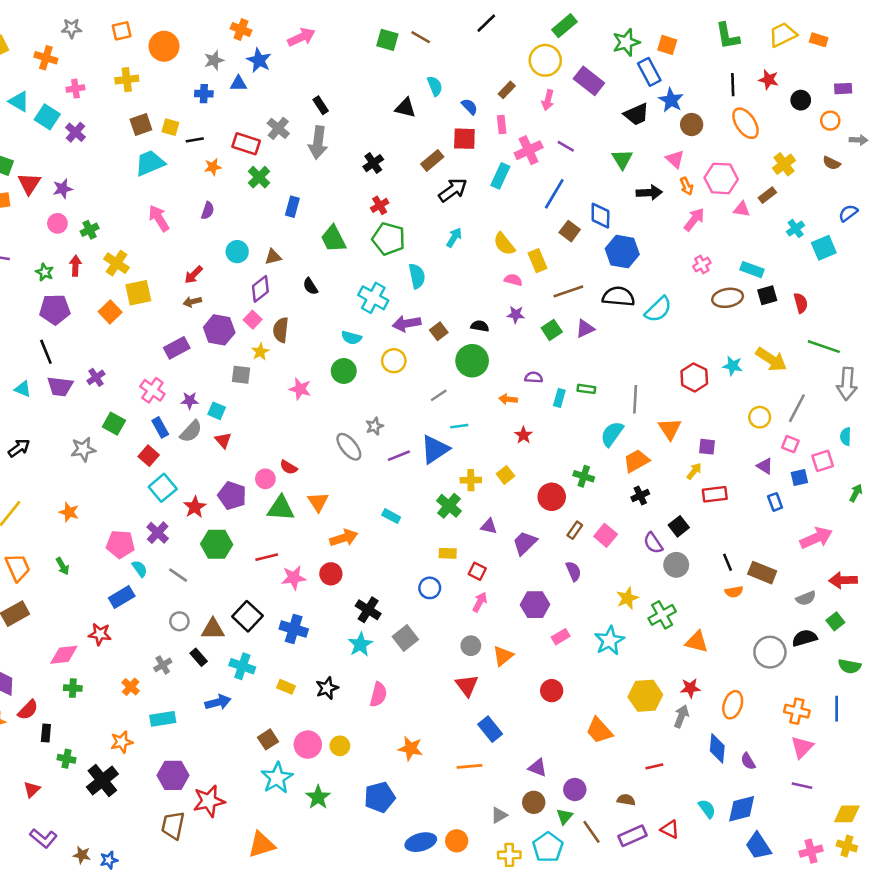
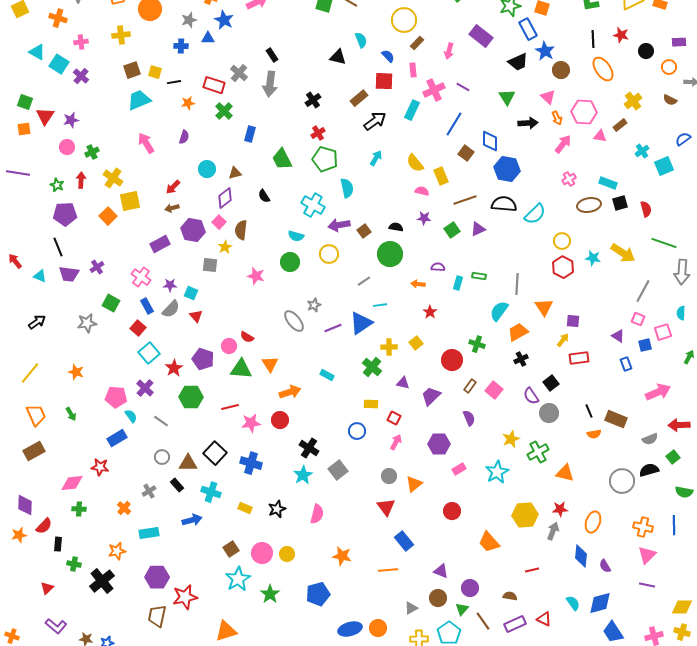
yellow circle: (545, 60) -> (404, 20), moved
yellow circle: (760, 417) -> (562, 241), moved

